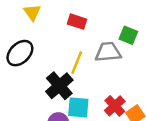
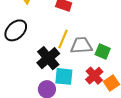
green square: (128, 35) -> (103, 52), moved
gray trapezoid: (108, 52) -> (81, 46), moved

